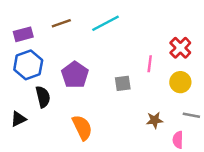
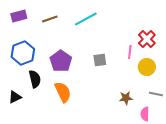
purple rectangle: (23, 34) -> (19, 16), moved
pink line: (150, 64) -> (130, 52), moved
gray square: (123, 83) -> (100, 60), moved
orange semicircle: (82, 128) -> (63, 92), moved

